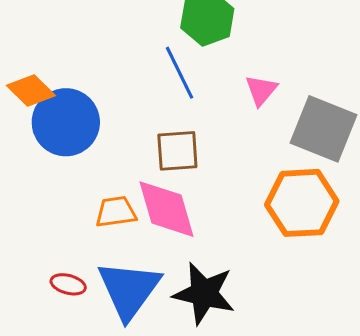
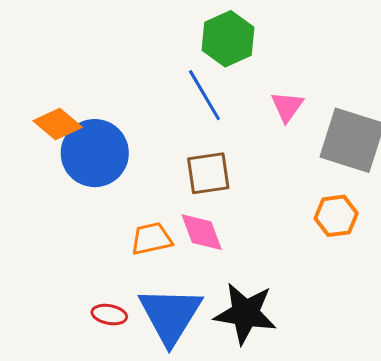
orange hexagon: (302, 203) -> (336, 216), size x0.6
pink diamond: (166, 209) -> (202, 232), size x0.7

